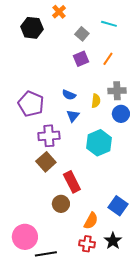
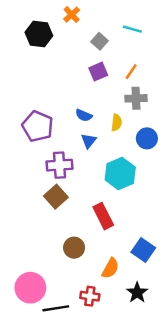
gray cross: (117, 91) -> (136, 98), moved
red rectangle: (72, 182) -> (103, 216), moved
red cross: (87, 244) -> (90, 296), moved

